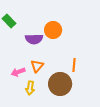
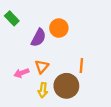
purple semicircle: (34, 39) -> (39, 38), turned -60
yellow arrow: (30, 88) -> (43, 90), moved

